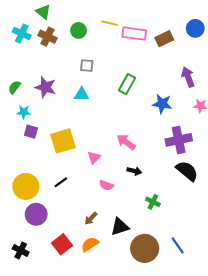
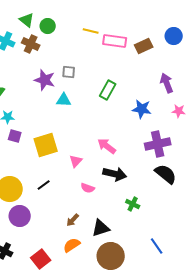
green circle: (79, 30) -> (48, 26), moved
purple star: (45, 87) -> (45, 80), moved
black arrow: (134, 171) -> (115, 174), size x1.6
red square: (62, 244) -> (41, 259), moved
brown circle: (145, 248) -> (111, 256), moved

